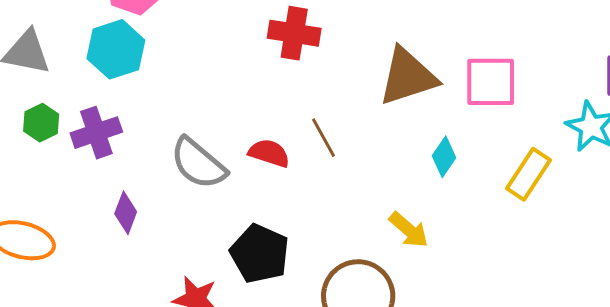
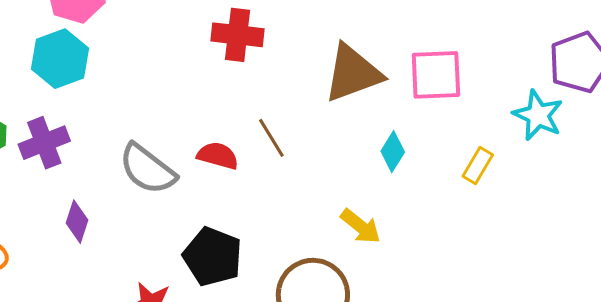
yellow rectangle: (529, 174) -> (478, 166), size x0.7

